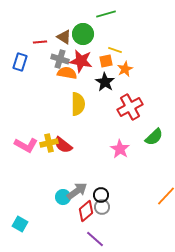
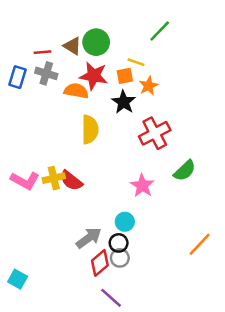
green line: (106, 14) -> (160, 31), moved, turned -30
gray cross: (60, 59) -> (46, 73), moved
cyan circle: (63, 197) -> (125, 222), moved

